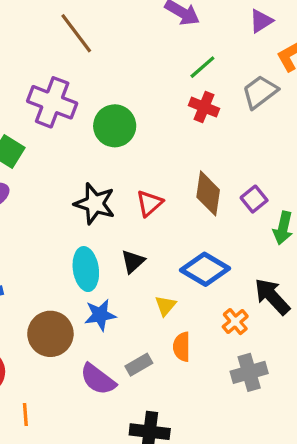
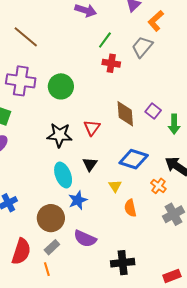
gray rectangle: (139, 365) -> (52, 247), moved

